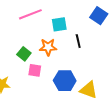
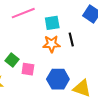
orange star: (48, 47) -> (51, 44), moved
green square: (24, 54) -> (12, 60), moved

